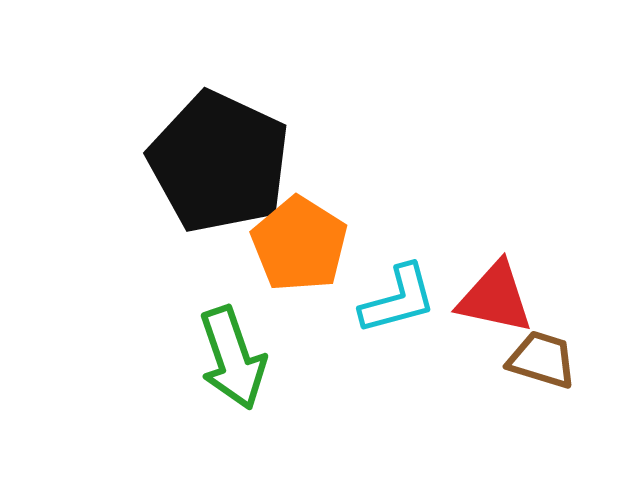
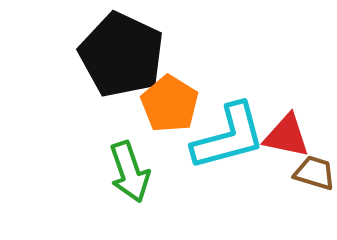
cyan L-shape: (398, 299) -> (229, 137), size x1.6

